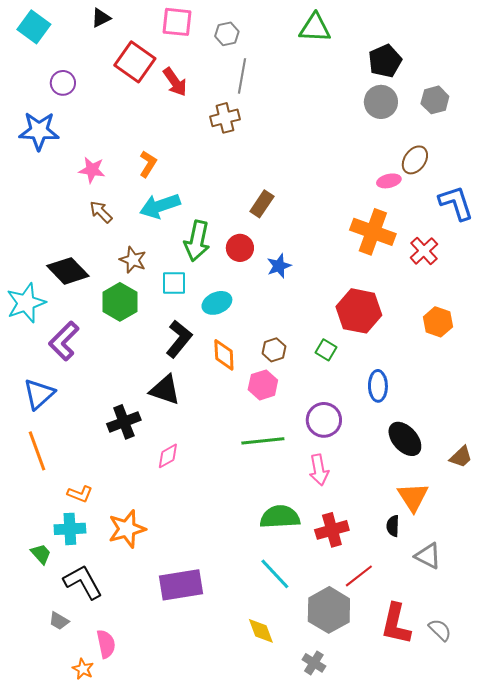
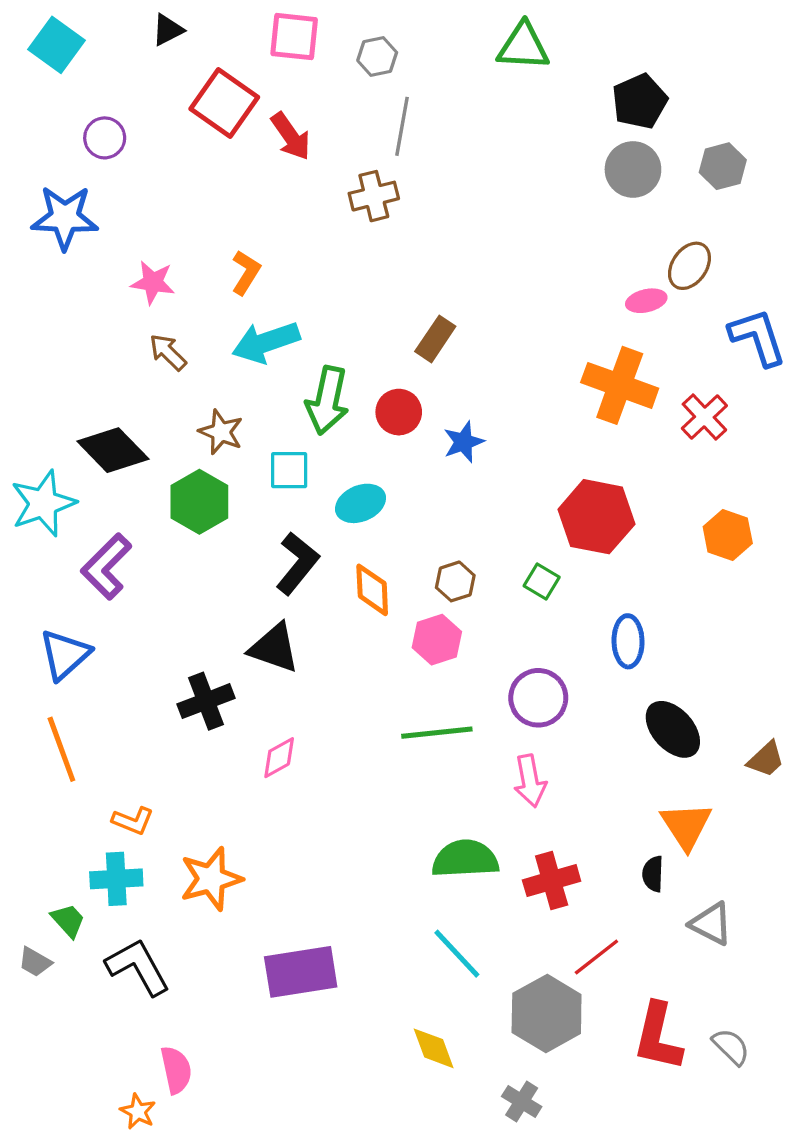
gray trapezoid: (59, 621) -> (35, 962), moved

